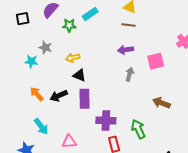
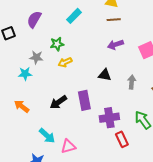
green star: (69, 25) -> (57, 44), moved
gray arrow: (130, 74) -> (132, 82), moved
black triangle: (79, 75) -> (105, 75), moved
orange arrow: (37, 94) -> (22, 106), moved
pink triangle: (69, 142) -> (68, 146), moved

